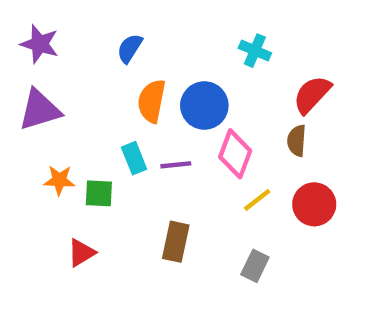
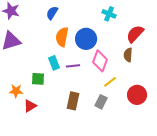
orange star: (59, 180) -> (16, 91), moved
red circle: (314, 204) -> (137, 95), moved
gray rectangle: (255, 266) -> (101, 102), moved

